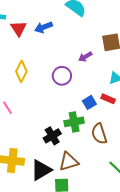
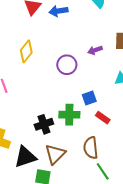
red rectangle: (108, 99) -> (103, 118), moved
brown semicircle: (99, 134) -> (91, 148), moved
brown triangle: (69, 162) -> (55, 154), turned -40

